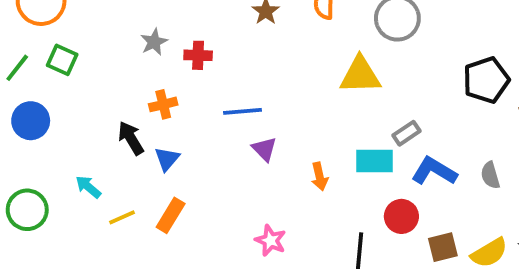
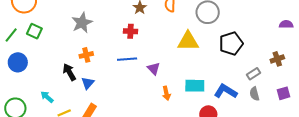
gray star: (154, 42) -> (82, 23), size x1.5
red cross: (198, 55) -> (131, 31), moved
black pentagon: (486, 80) -> (231, 44), moved
gray rectangle: (407, 133) -> (253, 74), moved
purple triangle: (264, 149) -> (154, 68), moved

